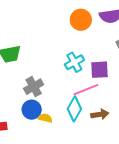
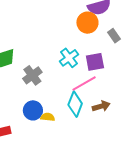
orange circle: (81, 20) -> (87, 23), moved
gray cross: (34, 87) -> (32, 75), moved

